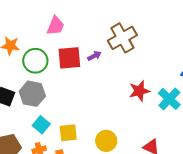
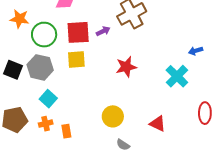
red star: (139, 91) -> (126, 67), moved
yellow square: (68, 133) -> (76, 59), moved

